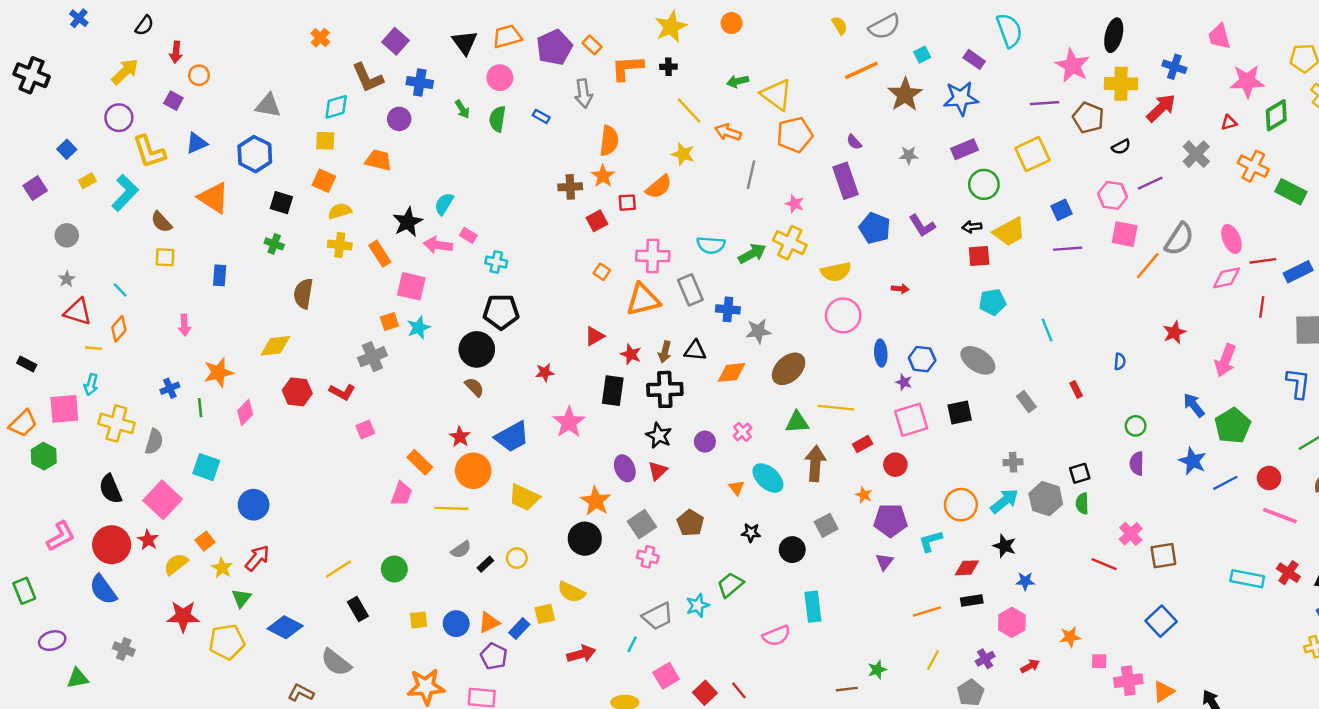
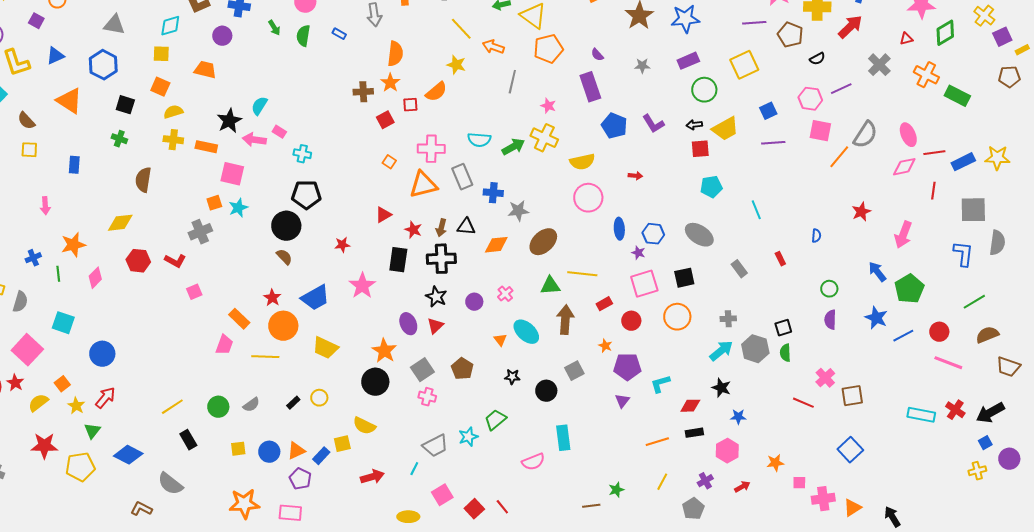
orange rectangle: (380, 254) -> (206, 147), turned -45
orange circle: (961, 505) -> (677, 317), moved
gray semicircle: (461, 550) -> (251, 405), moved

